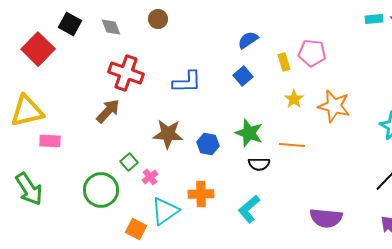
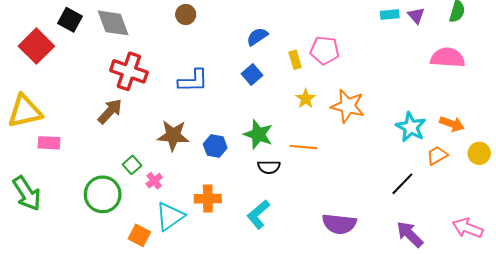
brown circle: (158, 19) -> (186, 14), moved
gray diamond: (111, 27) -> (113, 23), size x1.6

